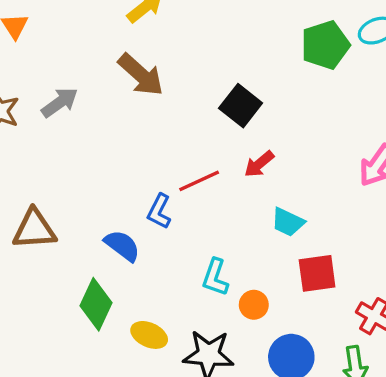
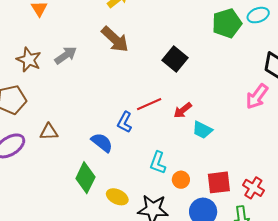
red arrow: (259, 164) -> (183, 110), moved
brown triangle: (34, 229) -> (49, 132), size x0.7
red square: (317, 273) -> (219, 182), moved

